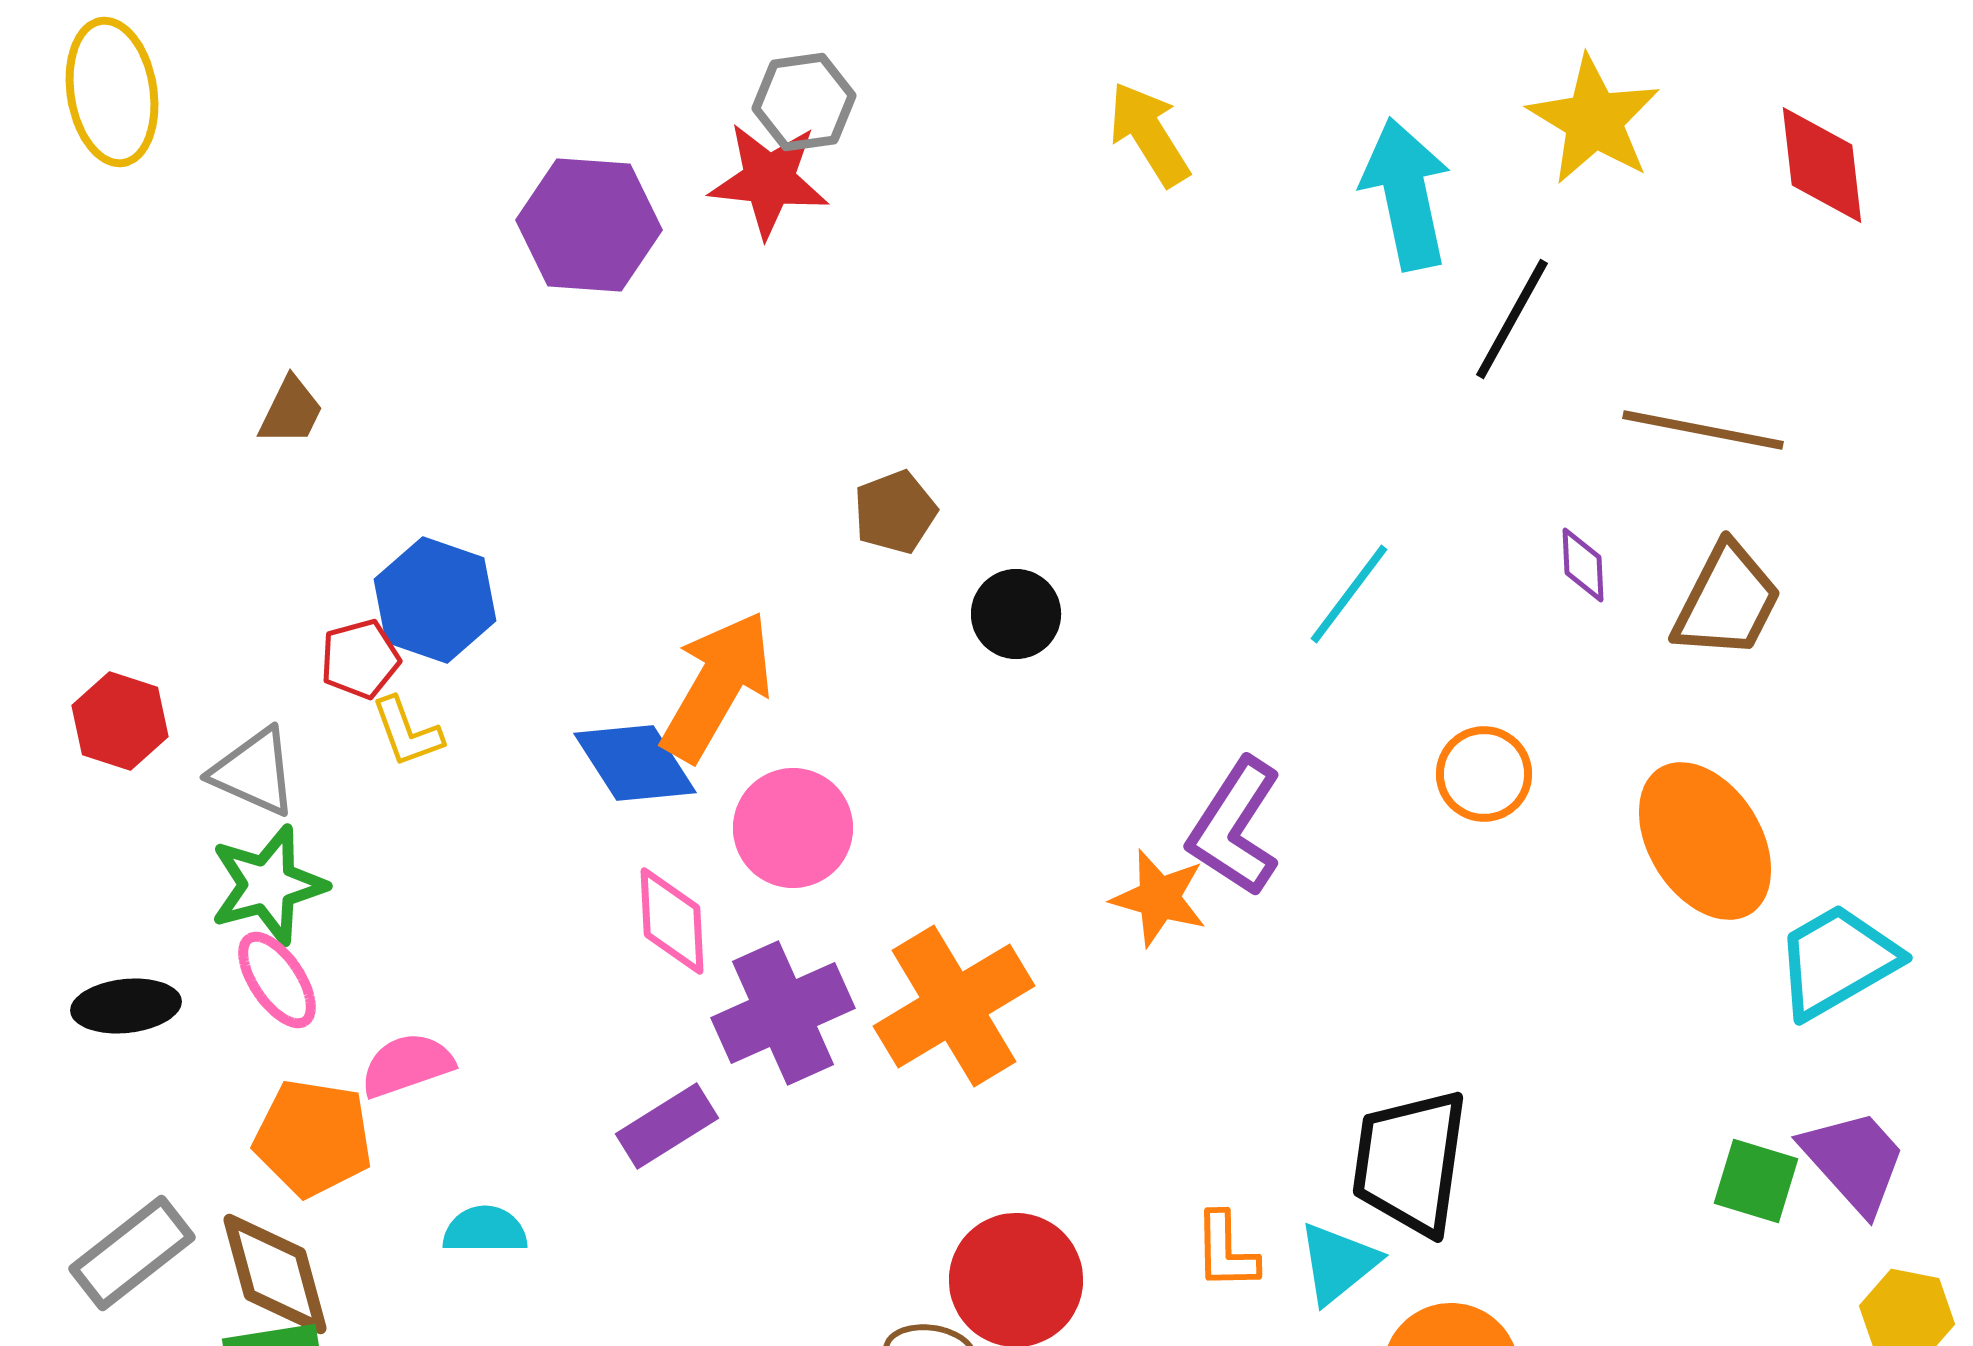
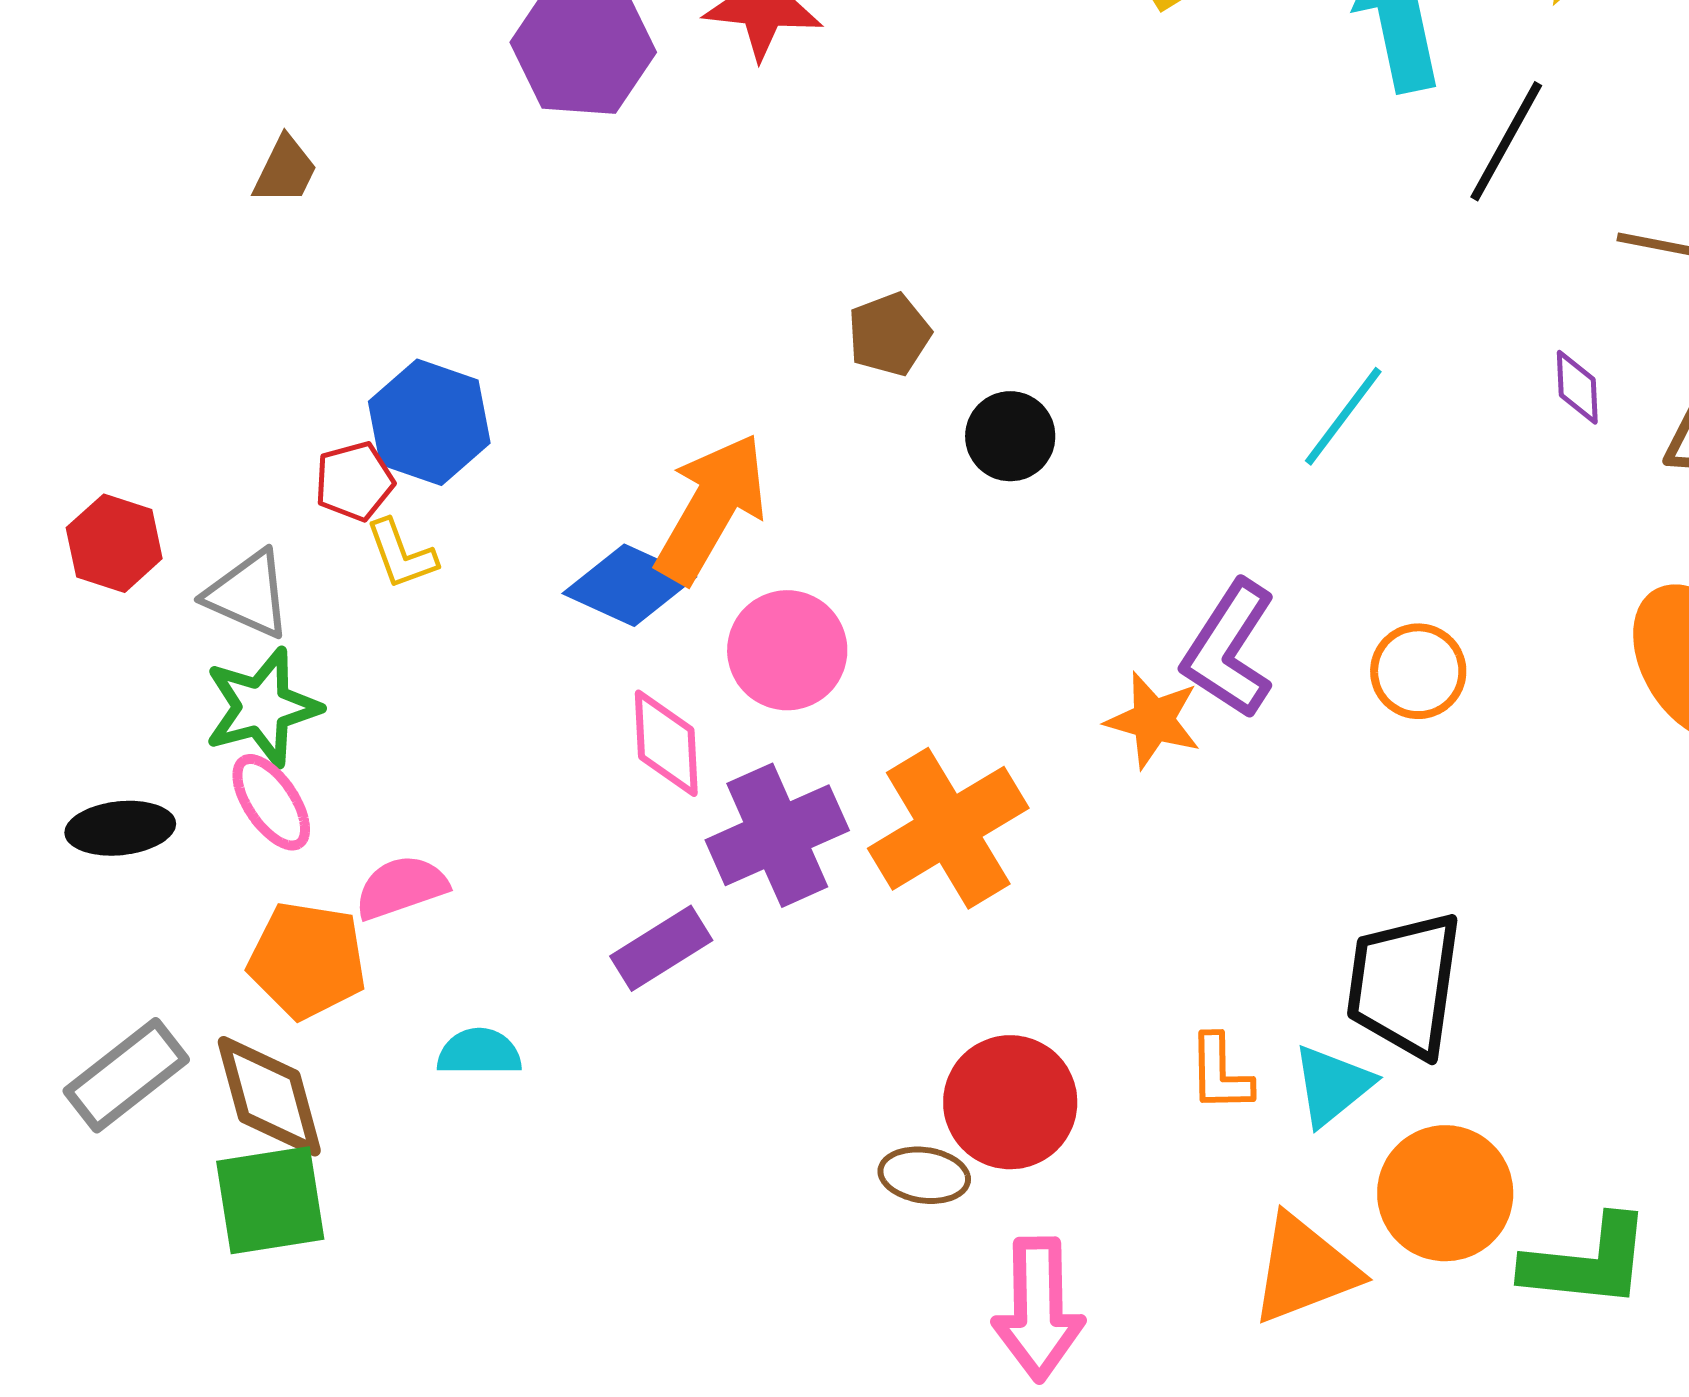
brown trapezoid: (291, 411) -> (285, 170), moved
blue diamond: (635, 763) -> (629, 585), turned -33
orange circle: (1484, 774) -> (1418, 671), moved

